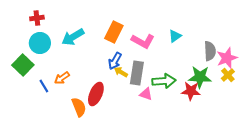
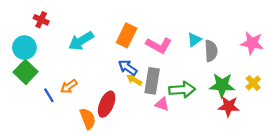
red cross: (37, 18) -> (41, 20), turned 32
cyan circle: (40, 43) -> (24, 48), moved
gray semicircle: (210, 51) -> (211, 51), moved
pink star: (227, 58) -> (252, 43), moved, turned 30
blue arrow: (115, 61) -> (128, 68), turned 96
red star: (191, 91) -> (229, 106), moved

